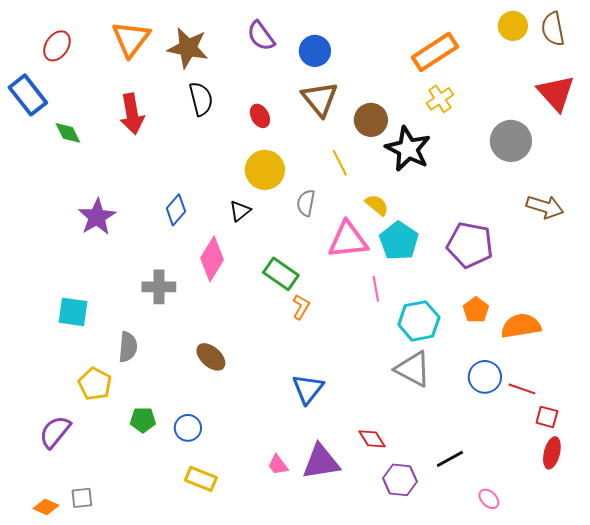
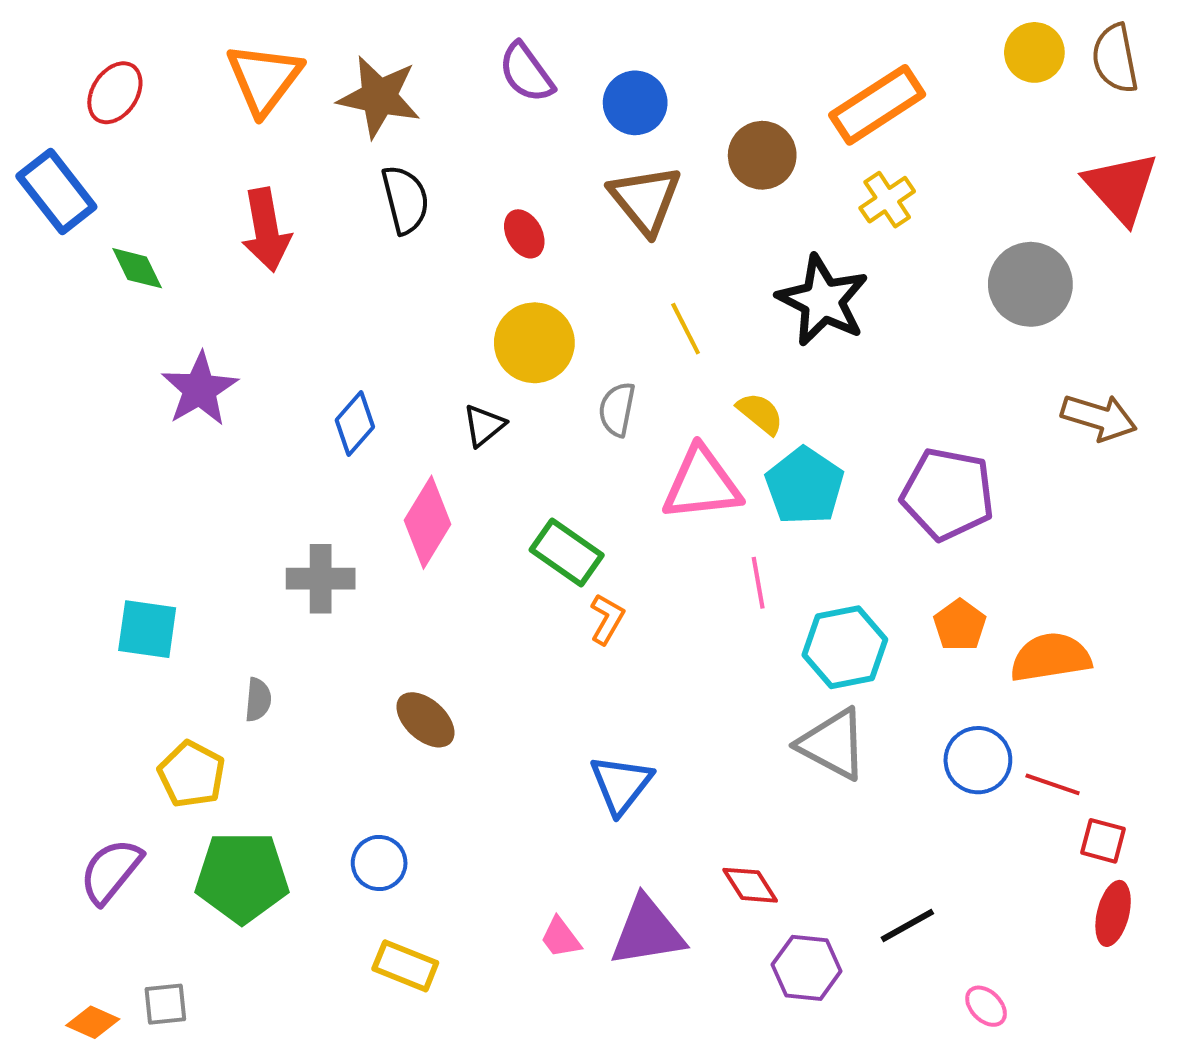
brown circle: (371, 120) -> (762, 155), moved
purple star: (97, 217) -> (200, 389), moved
gray semicircle: (128, 347) -> (258, 700), size x0.7
green pentagon: (143, 420) -> (242, 877), moved, size x1.8

